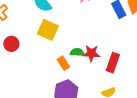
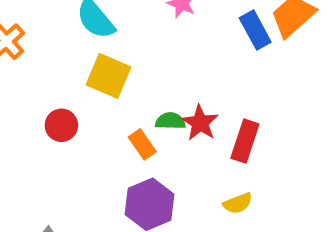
red circle: (11, 44) -> (61, 125), moved
red star: (91, 53) -> (200, 123), turned 30

